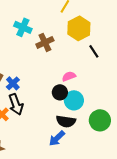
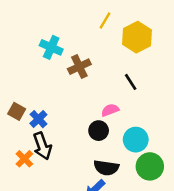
yellow hexagon: (79, 28) -> (137, 37), moved
black line: (94, 51) -> (131, 82), moved
cyan circle: (74, 100) -> (136, 140), moved

